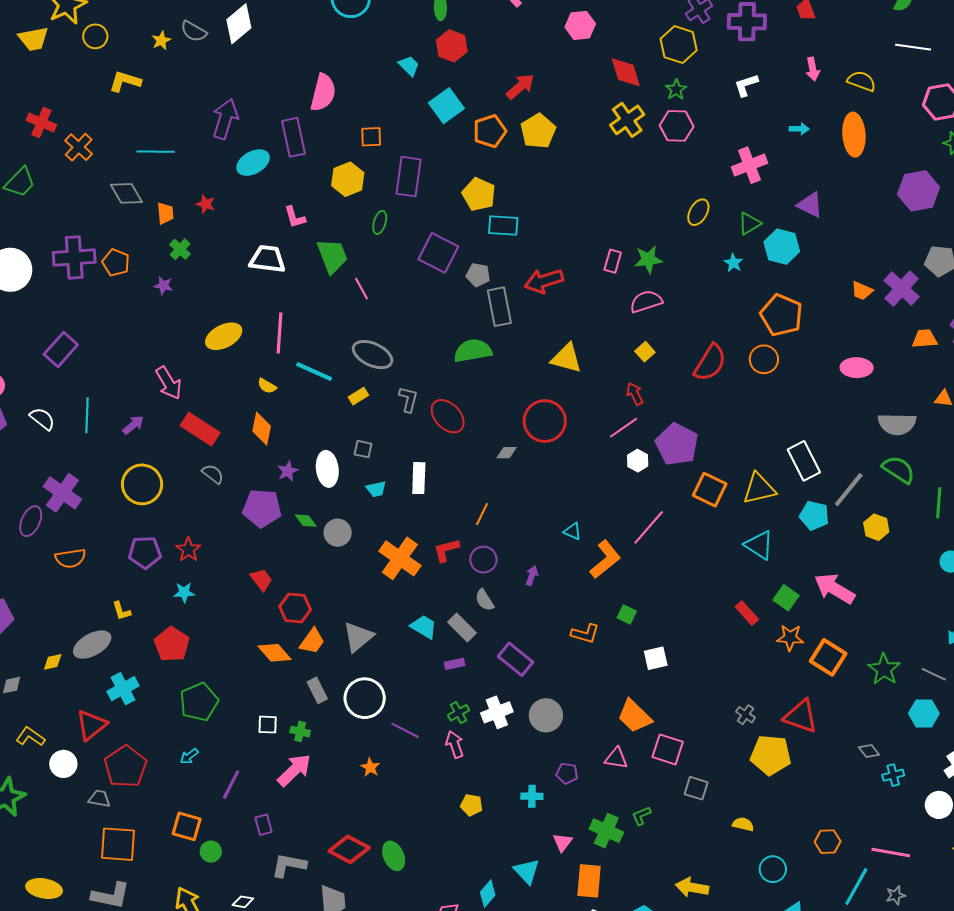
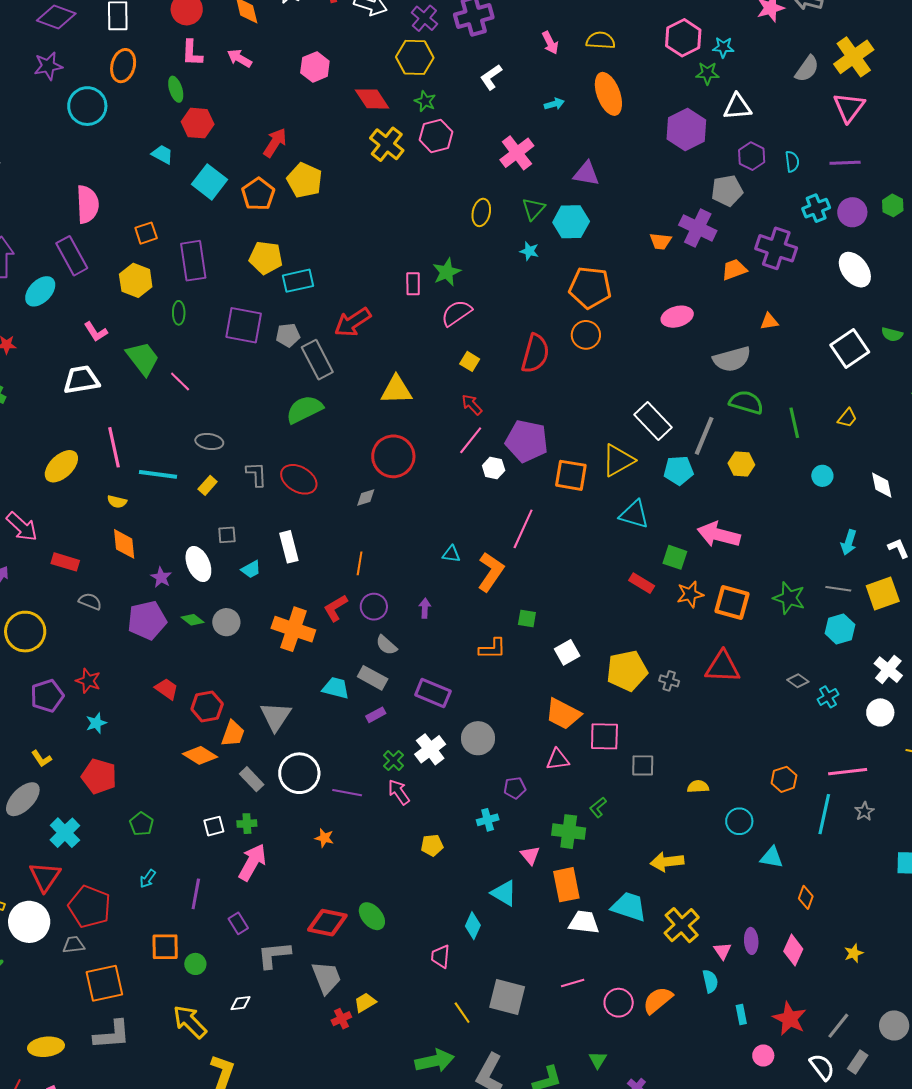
gray ellipse: (373, 355) -> (209, 442), size x0.7
red rectangle: (200, 429) -> (65, 562), size x0.7
green pentagon: (199, 702) -> (142, 824), size x0.6
yellow pentagon: (771, 755) -> (627, 671), moved
white circle: (63, 764) -> (29, 922), size x1.5

